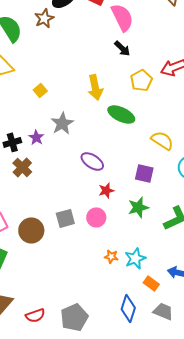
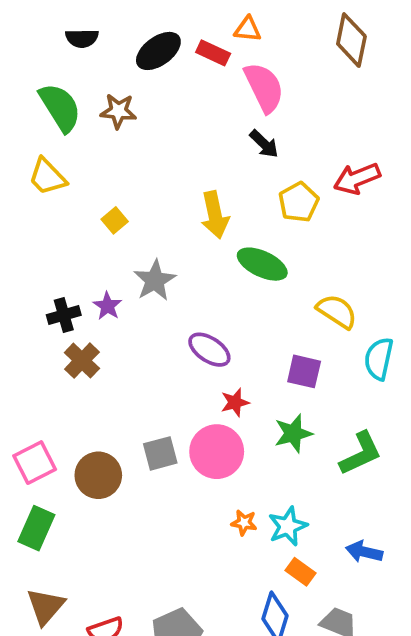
brown star: (44, 18) -> (118, 111), moved, turned 30
pink circle: (96, 217) -> (217, 452), size x1.5
orange rectangle: (151, 283) -> (300, 572), moved

